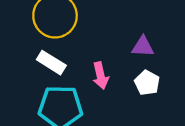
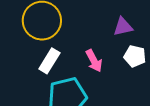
white rectangle: (51, 63) -> (49, 61), turned -75

